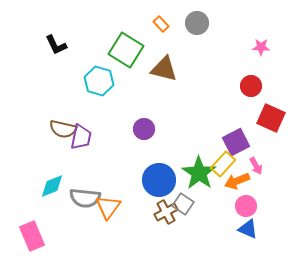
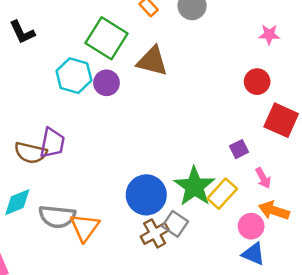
brown semicircle: (63, 129) -> (31, 153), moved
purple circle: (144, 129) -> (107, 83), moved
purple square: (236, 142) -> (239, 149), size x0.6
yellow rectangle: (223, 164) -> (222, 194), moved
orange arrow: (237, 181) -> (274, 211), moved, turned 40

